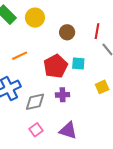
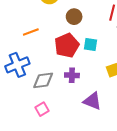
brown circle: (67, 32) -> (74, 17), moved
purple triangle: (68, 130) -> (92, 101), moved

